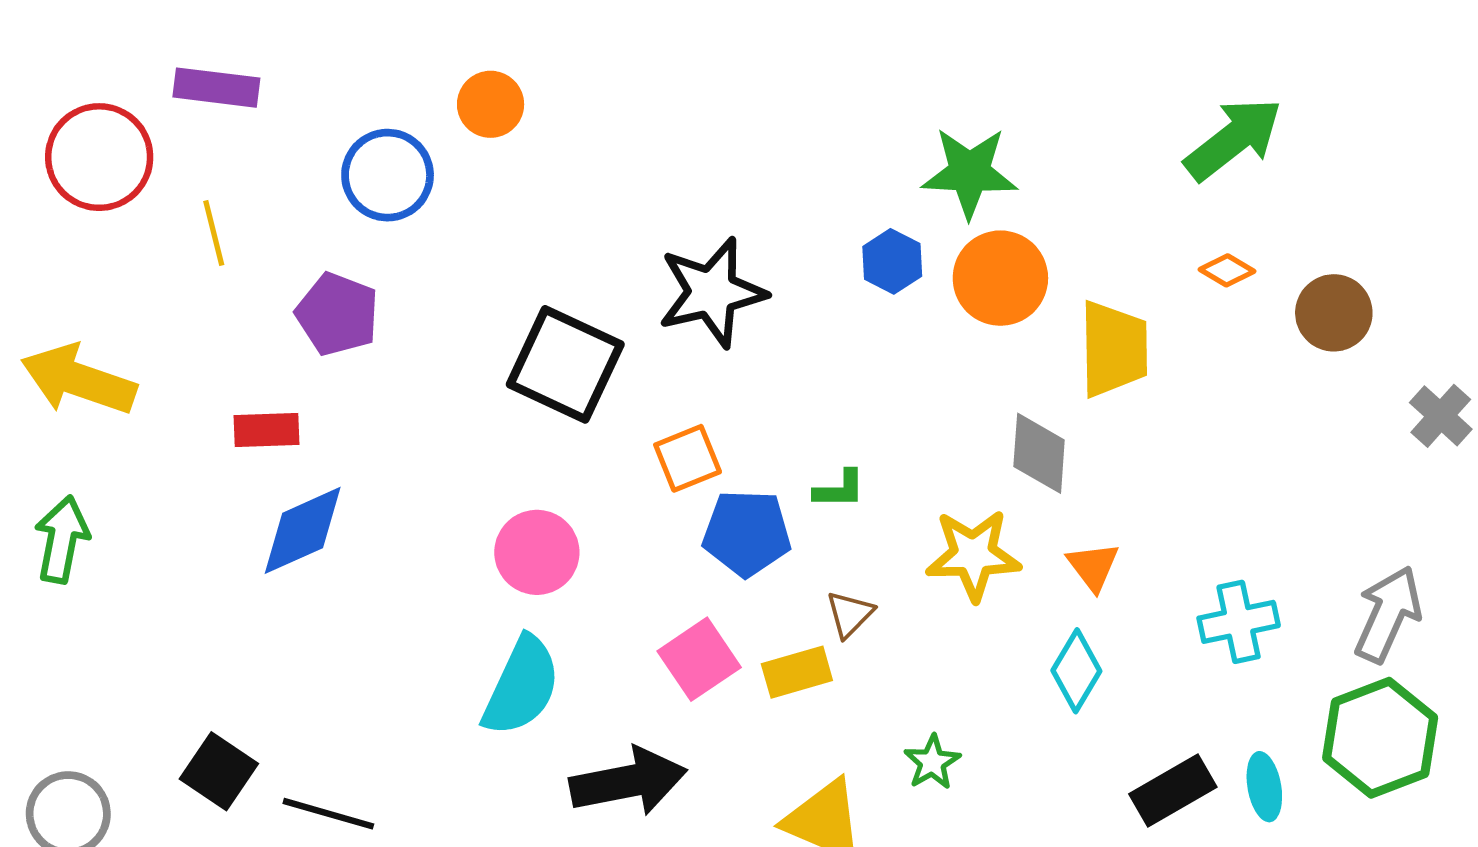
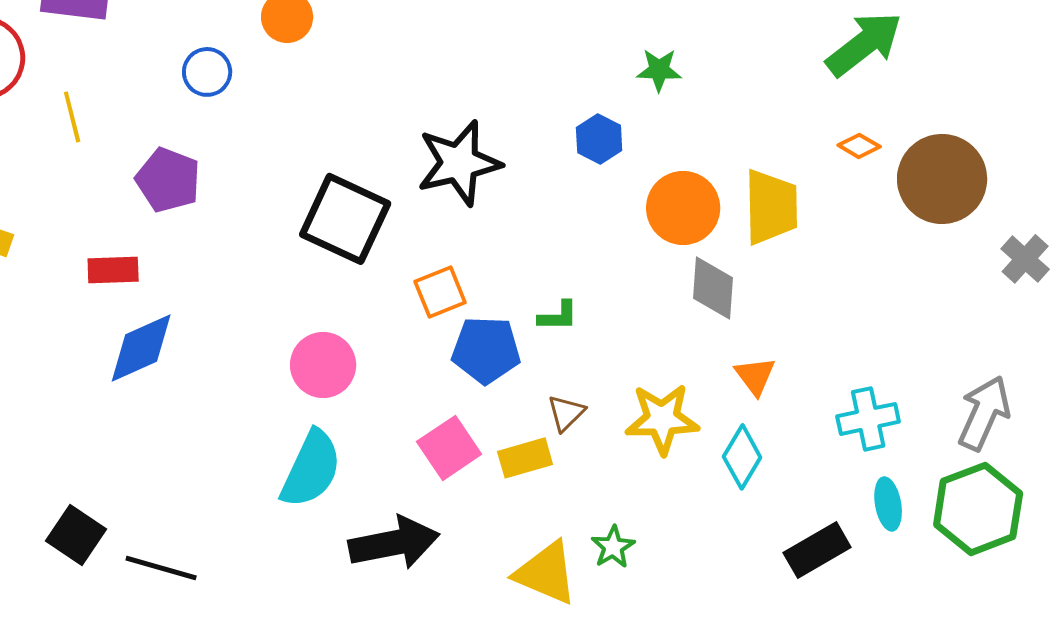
green star: (969, 173) -> (659, 70), size x0.6
blue circle: (388, 175) -> (207, 72), size x0.7
orange circle: (1000, 278) -> (683, 208), moved
brown circle: (1334, 313) -> (942, 179), size x1.5
yellow star: (973, 555) -> (662, 419), moved
green star: (932, 762) -> (613, 547), moved
cyan ellipse: (1264, 787) -> (888, 504), moved

